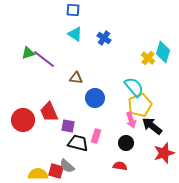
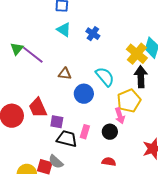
green triangle: (28, 53) -> (17, 49), turned -32
yellow cross: (148, 58) -> (137, 54), size x1.5
cyan semicircle: (134, 87) -> (105, 77), moved
black arrow: (152, 126) -> (141, 77), moved, turned 50
black circle: (126, 143) -> (110, 132), moved

